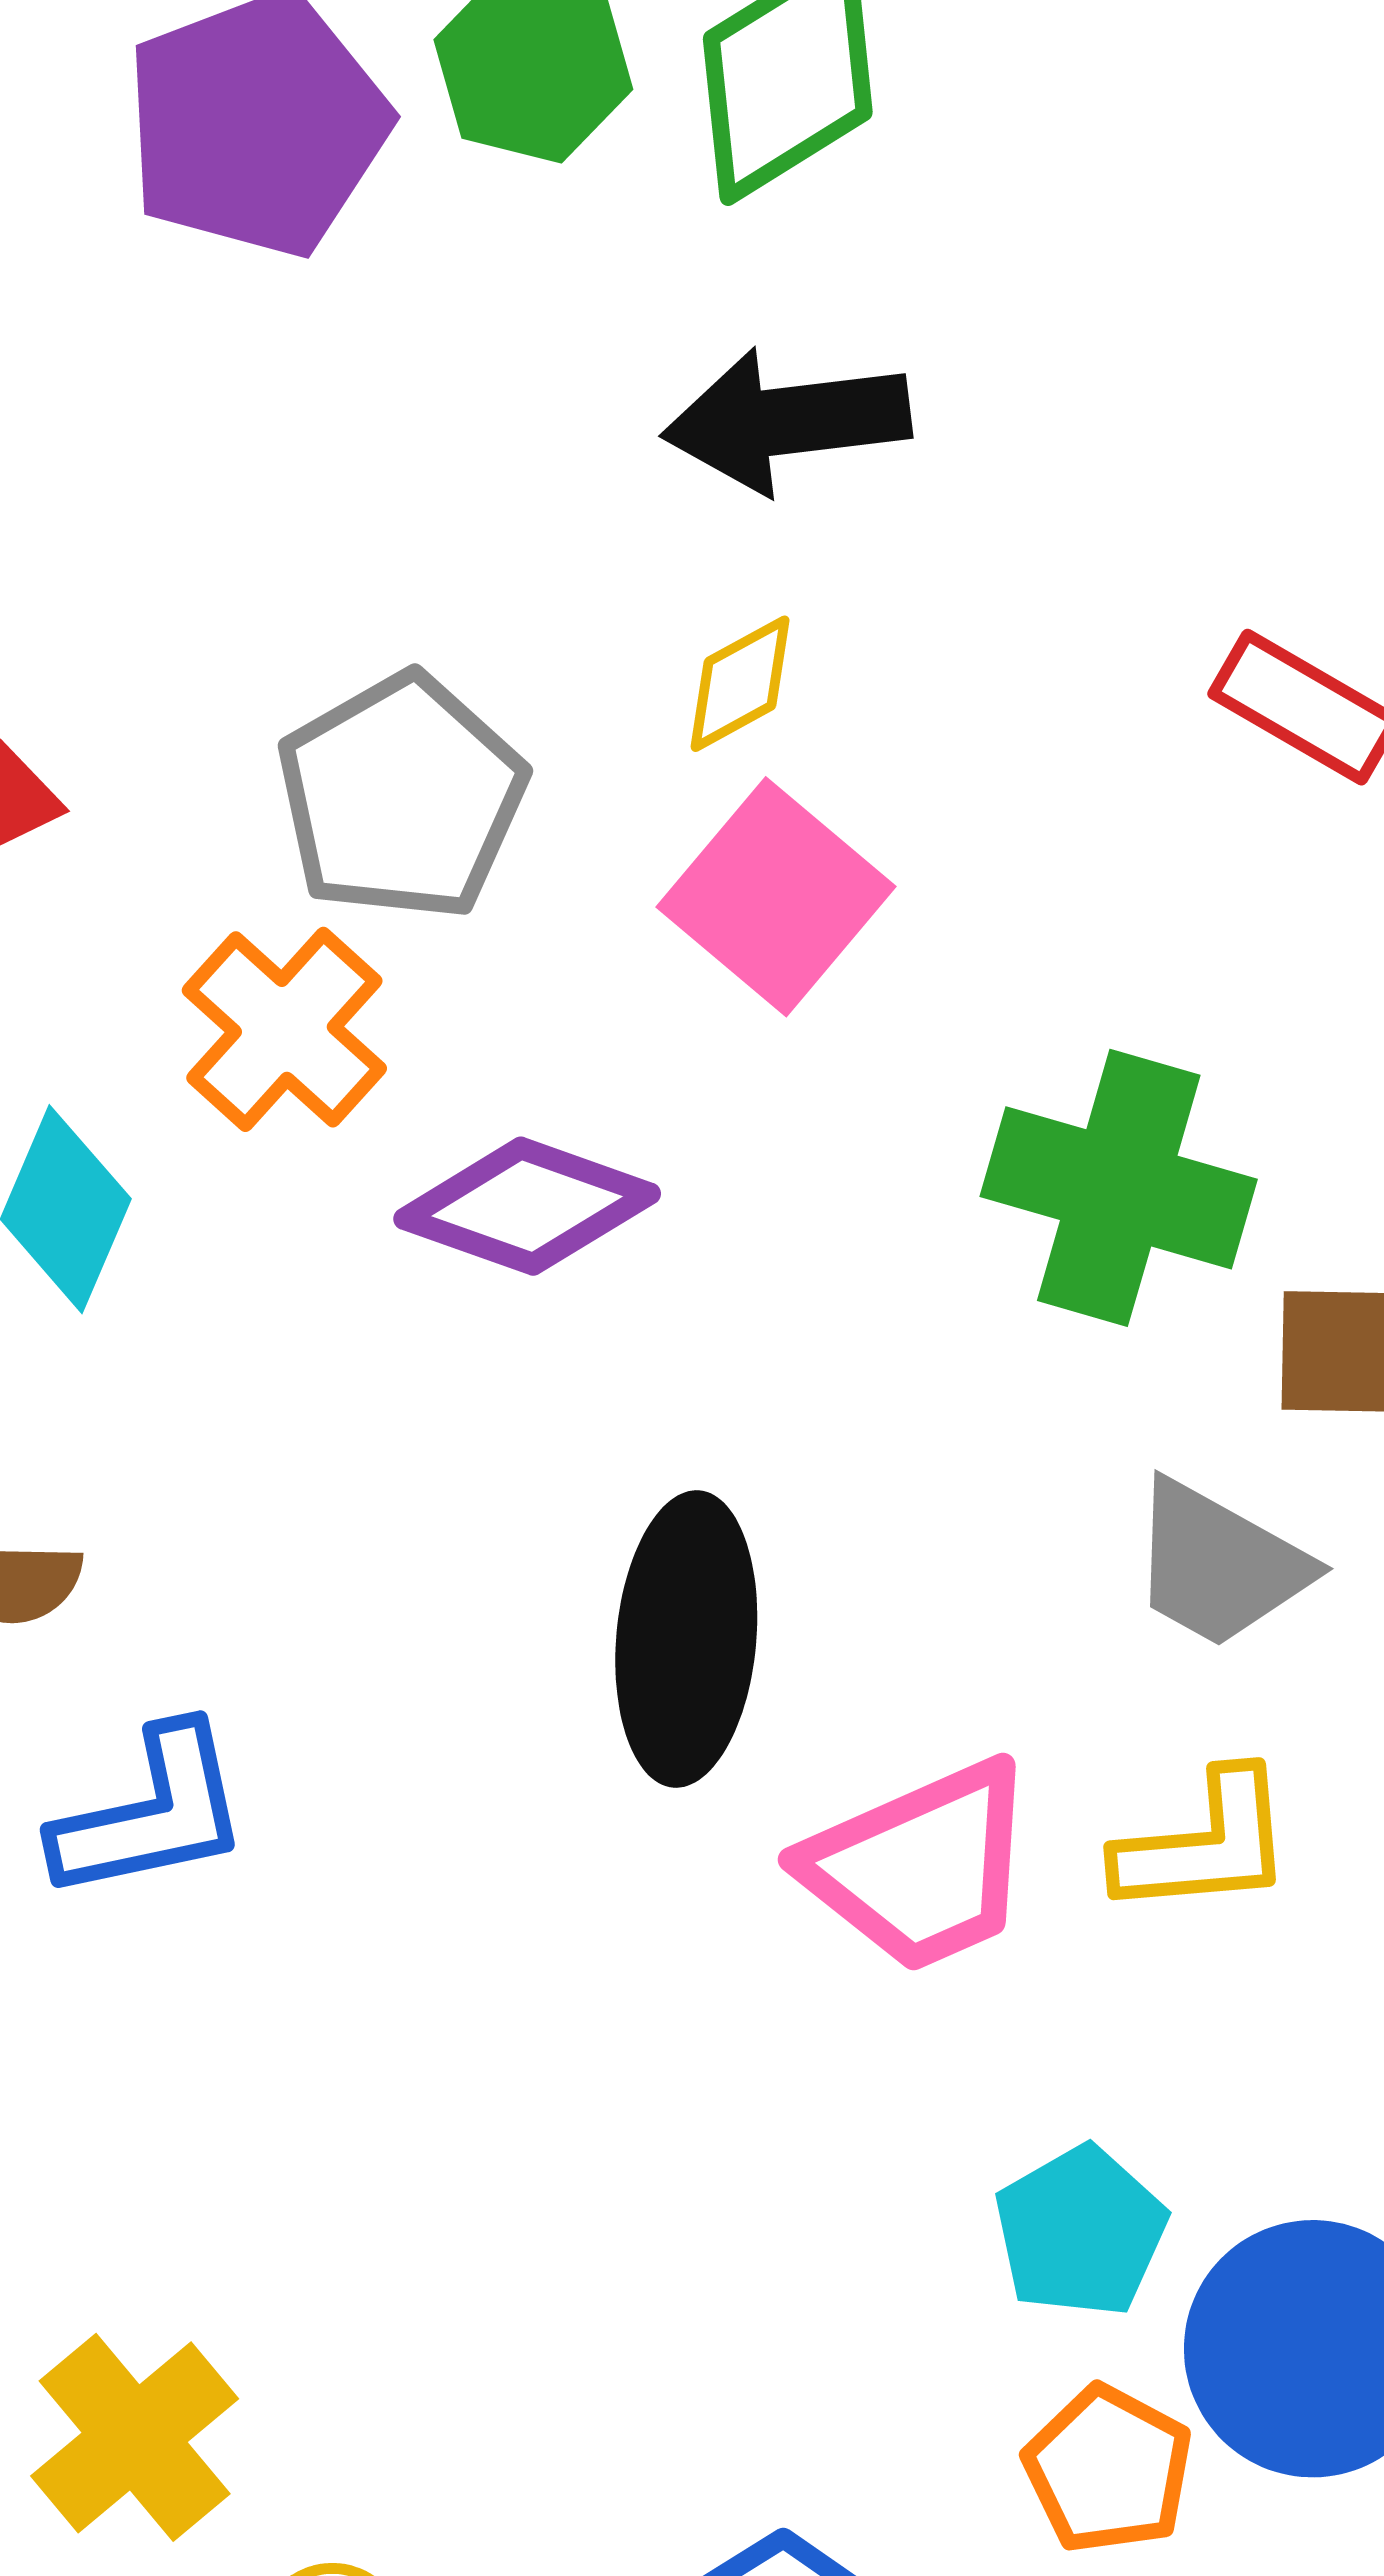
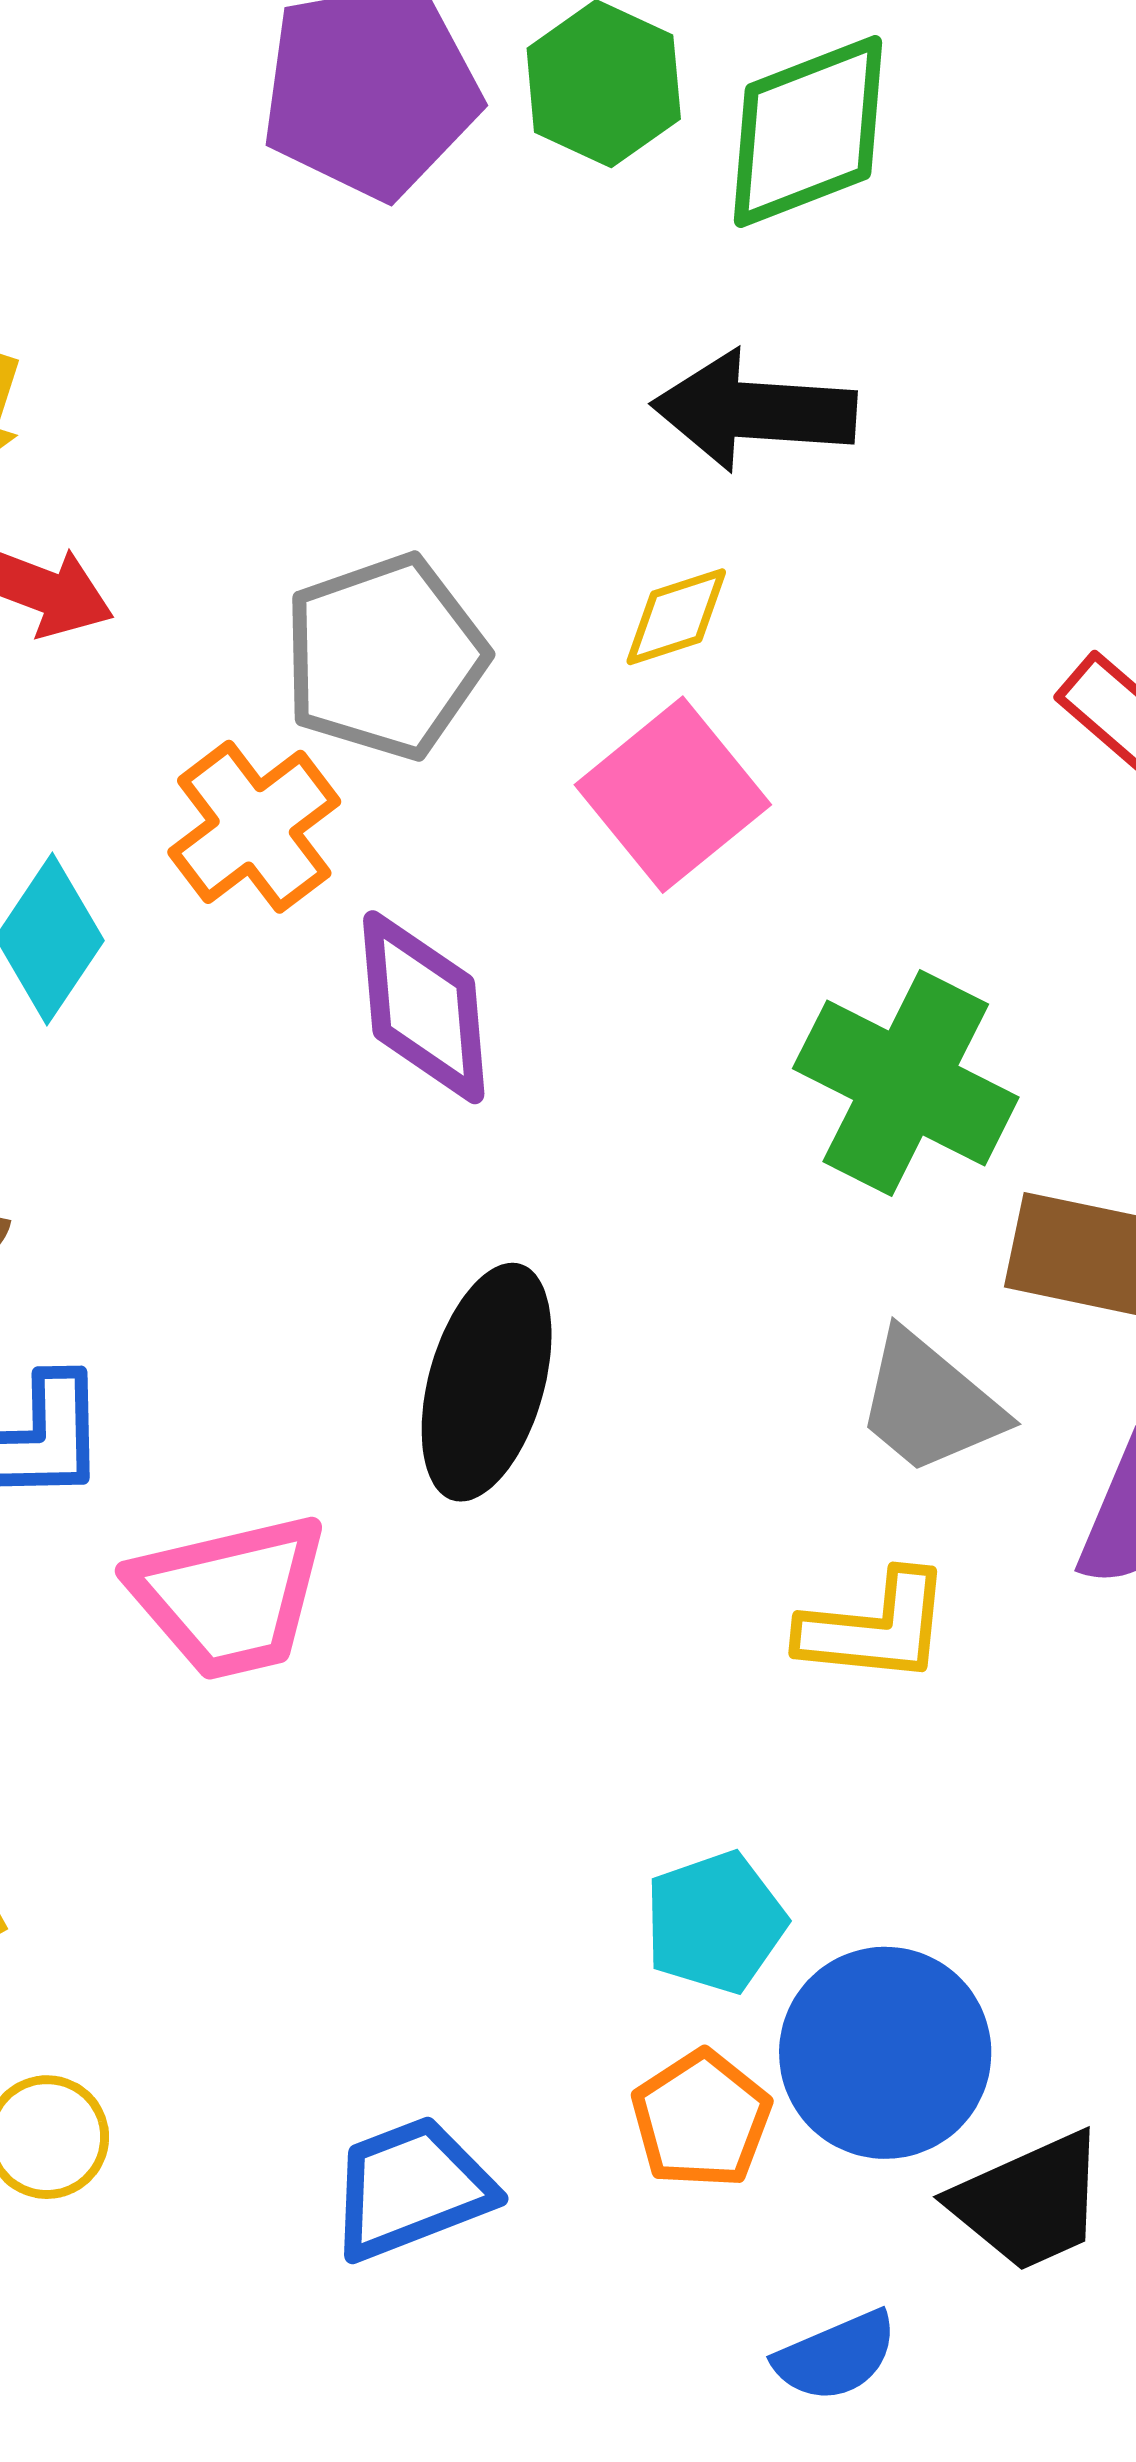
purple diamond: (527, 1206) -> (424, 1007), turned 55
pink trapezoid: (921, 1867) -> (230, 1597), moved

